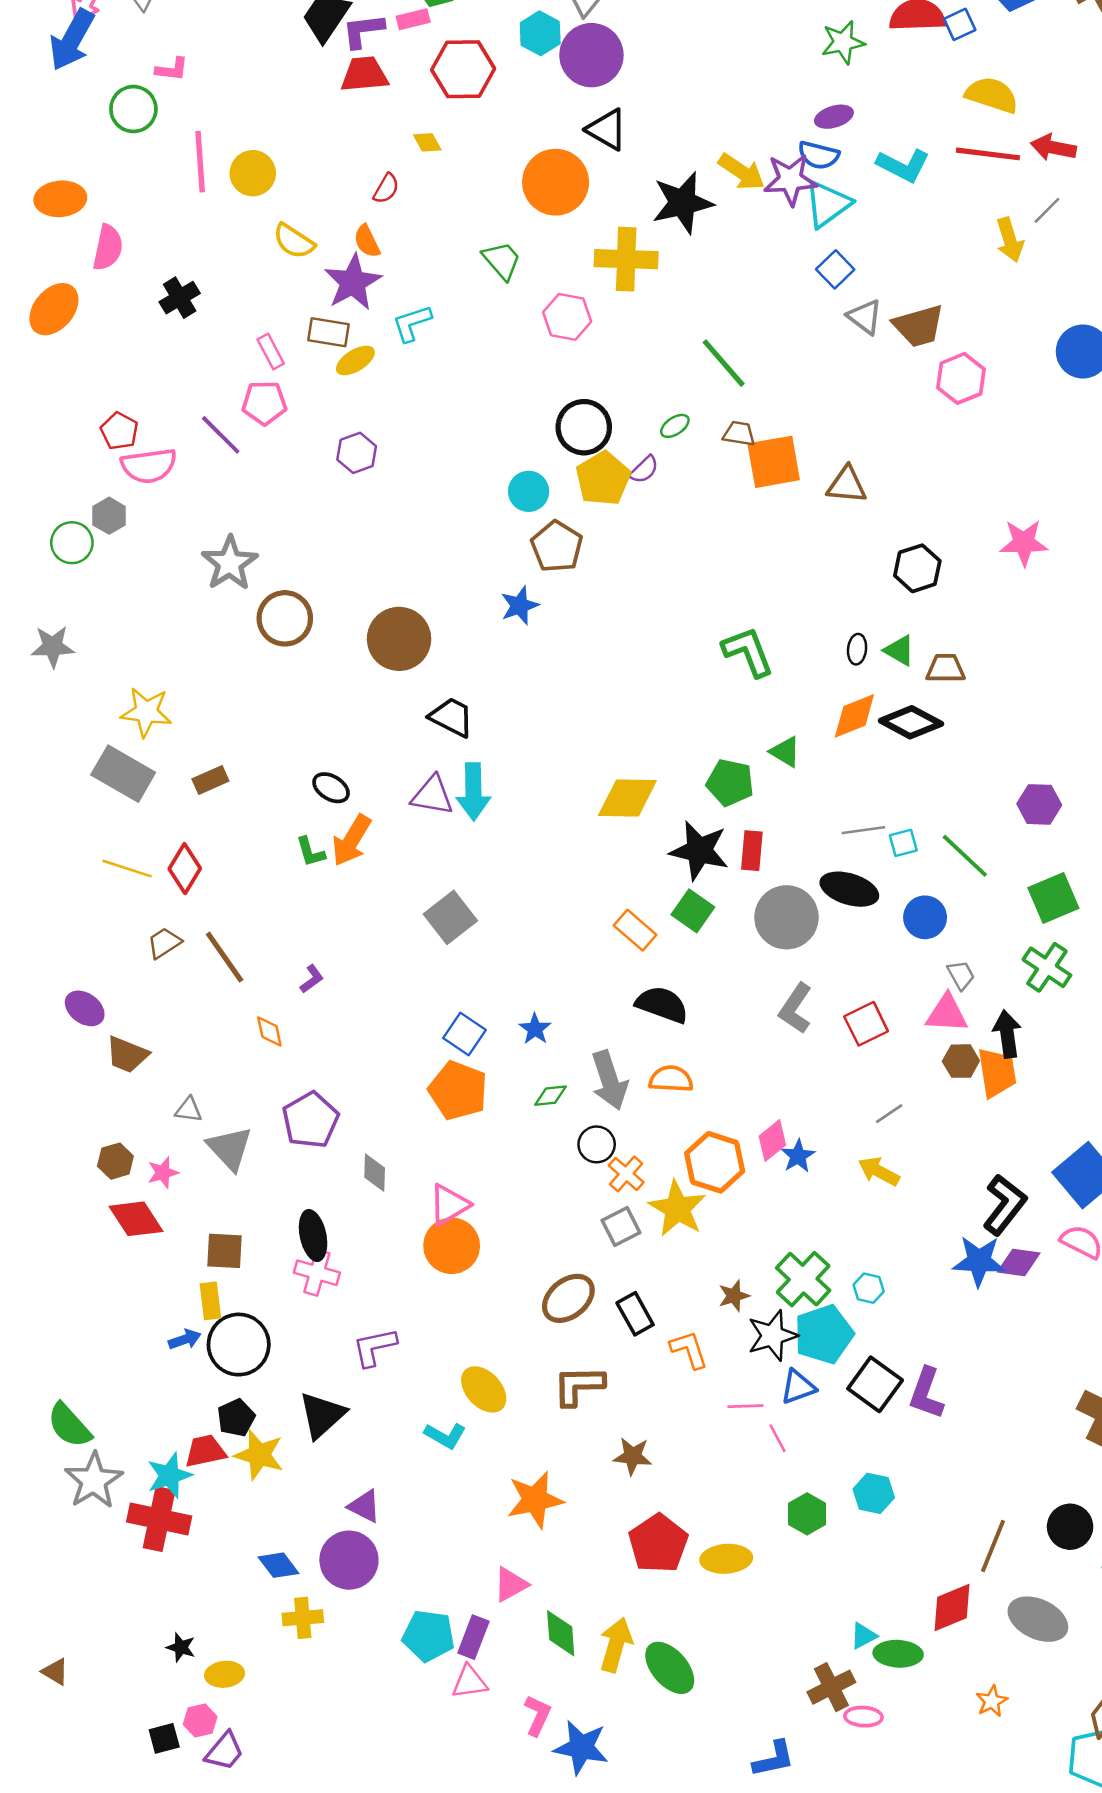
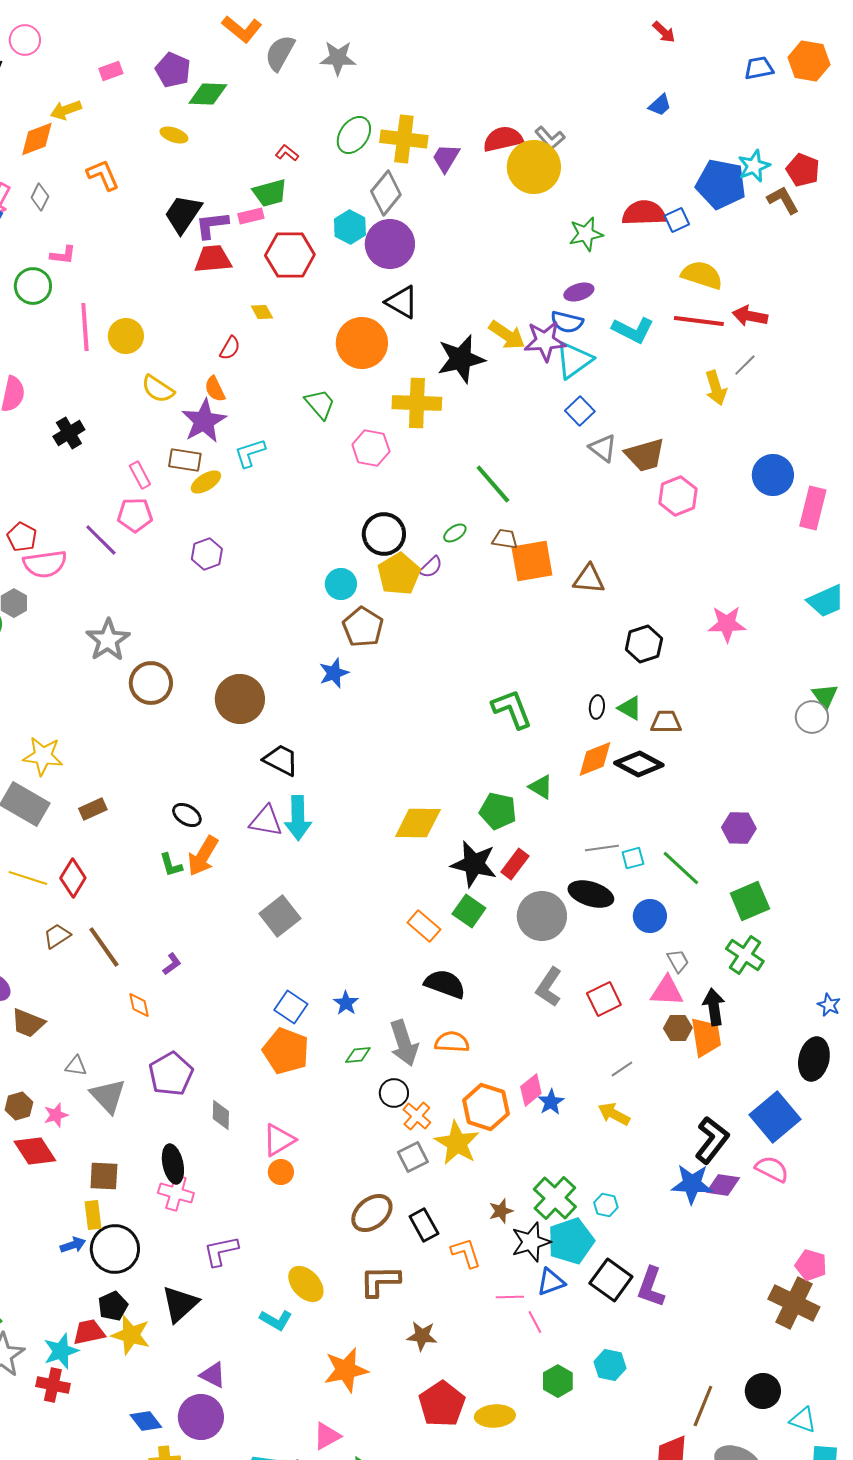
red rectangle: (752, 851) -> (515, 864), turned 32
orange circle: (452, 1246) -> (281, 1172), size x0.6
red cross: (159, 1519) -> (53, 1385), size x0.7

